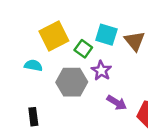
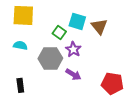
yellow square: (54, 36) -> (23, 15), moved, turned 30
purple arrow: (117, 103) -> (73, 74), moved

